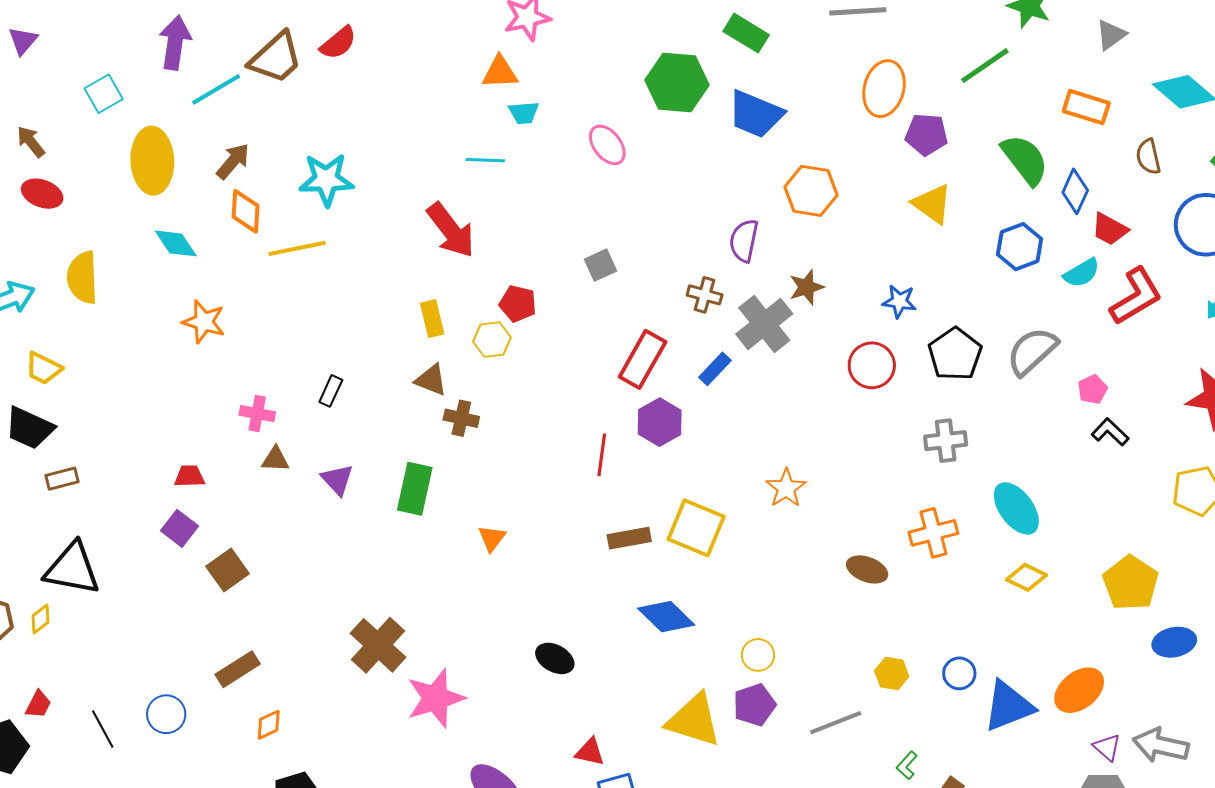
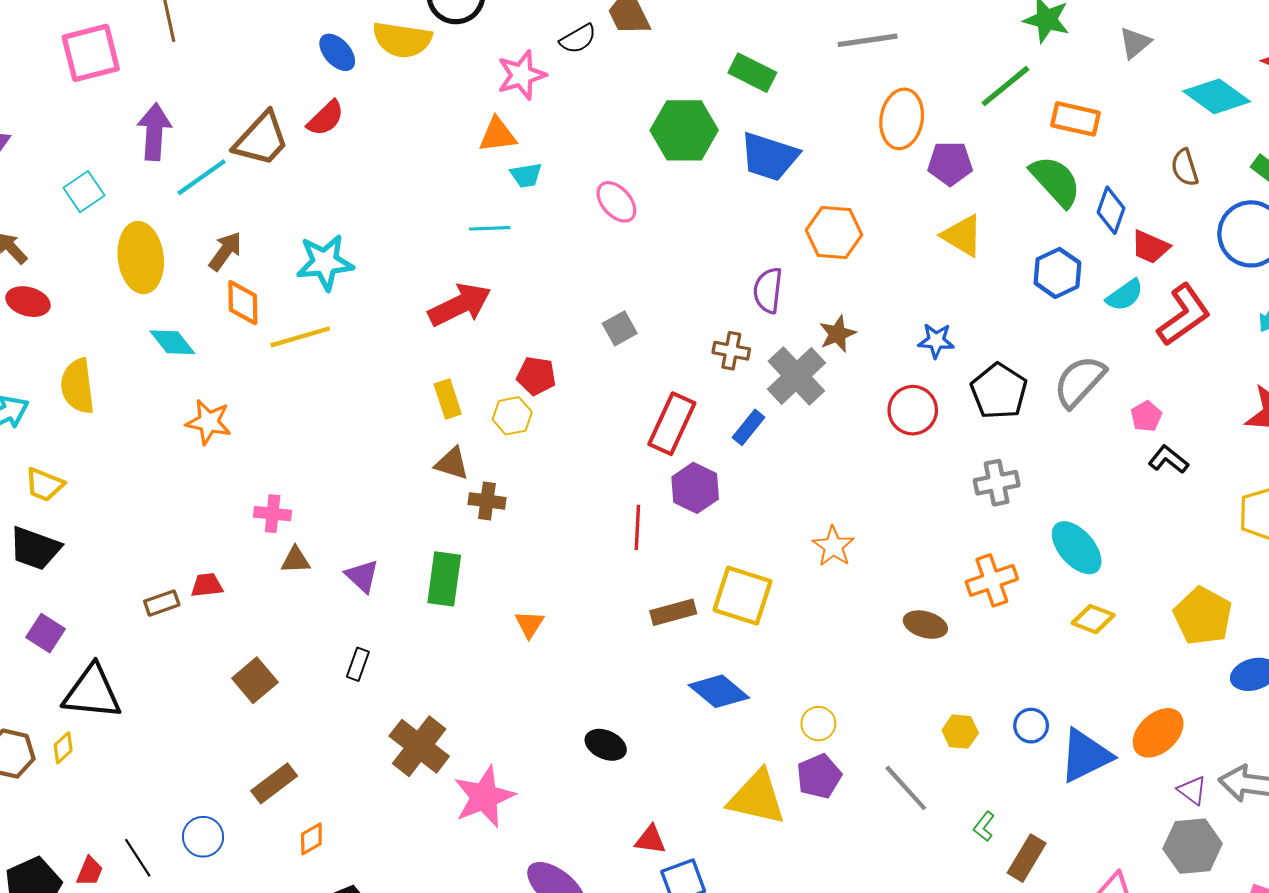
orange rectangle: (1086, 107) -> (1075, 119), moved
red arrow: (451, 230) -> (460, 305), turned -74
black rectangle: (331, 391) -> (358, 664), moved
brown rectangle: (62, 479) -> (162, 603), moved
purple square: (180, 528) -> (46, 633), moved
red trapezoid: (38, 704) -> (90, 871), moved
gray line: (836, 723) -> (906, 788), turned 74

